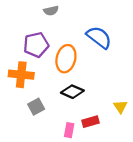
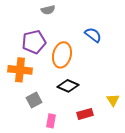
blue semicircle: (99, 37) -> (93, 35), size x0.7
pink rectangle: (69, 130) -> (51, 121), moved

